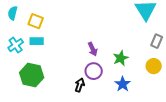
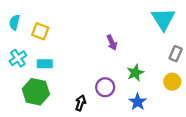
cyan rectangle: (37, 41) -> (45, 64), moved
purple arrow: (93, 49) -> (112, 43), moved
black arrow: (80, 85) -> (81, 103), moved

